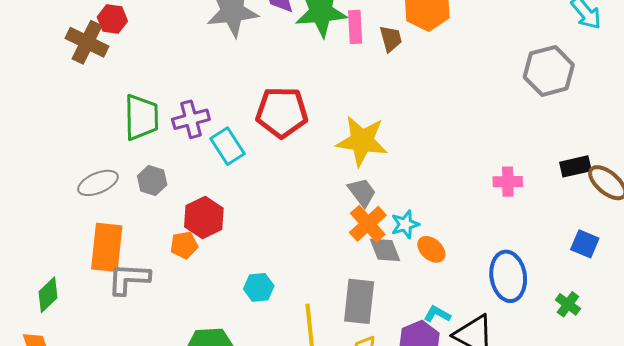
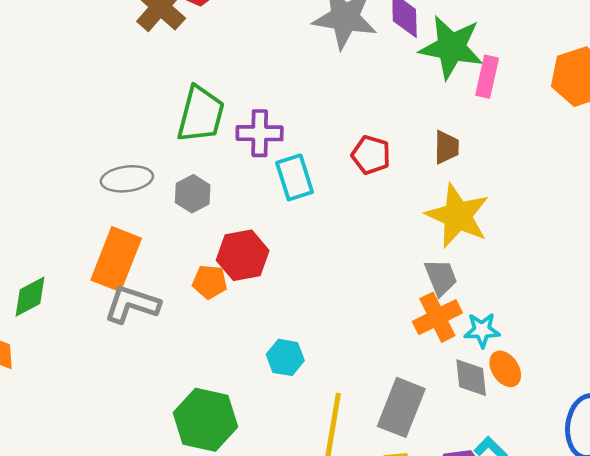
brown trapezoid: (391, 39) -> (446, 147), moved
red pentagon: (282, 112) -> (371, 155), size x0.6
gray diamond: (385, 250) -> (471, 378), moved

